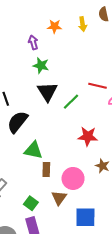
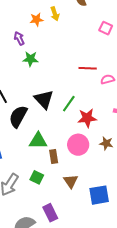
yellow arrow: (83, 24) -> (55, 14), moved
black triangle: (47, 92) -> (44, 99), moved
green line: (71, 102) -> (69, 104), moved
pink circle: (73, 178) -> (78, 145), moved
green square: (31, 203) -> (37, 177), moved

